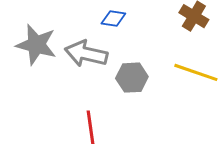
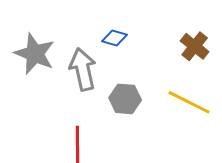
gray arrow: (86, 54) -> (83, 69), turned 57

